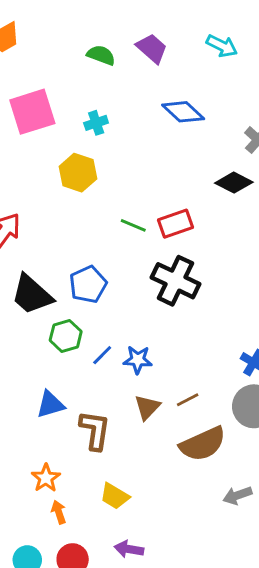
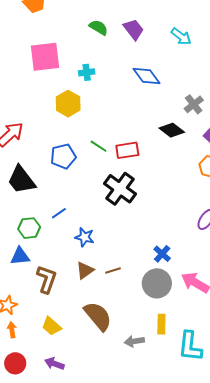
blue pentagon: (88, 284) -> (63, 156), moved
green hexagon: (66, 336) -> (29, 228), moved
blue line: (102, 355) -> (59, 213), moved
brown semicircle: (203, 444) -> (98, 316), moved, turned -116

